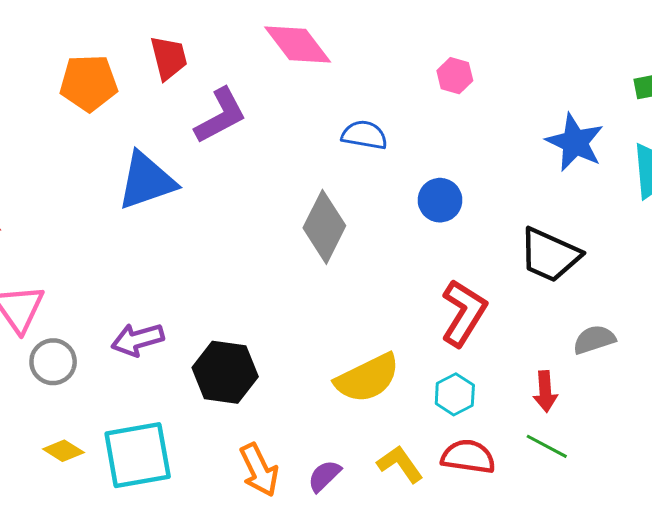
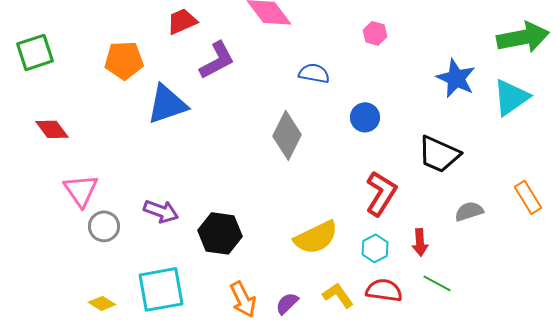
red trapezoid: (169, 58) -> (182, 21), turned -100
orange pentagon: (89, 83) -> (124, 60), moved
purple arrow: (138, 340) -> (161, 211), turned -144
red arrow: (545, 391) -> (420, 242), moved
yellow diamond: (63, 451) -> (102, 303), moved

